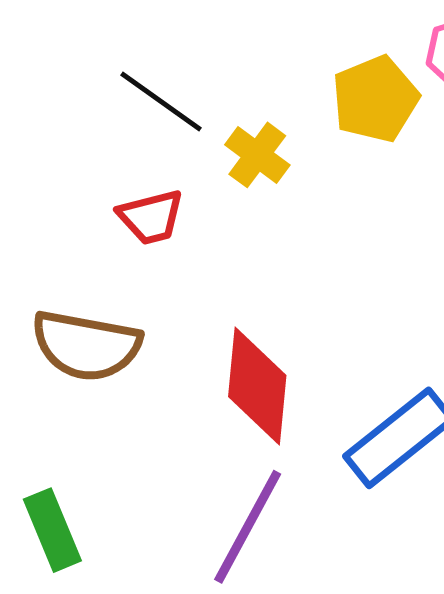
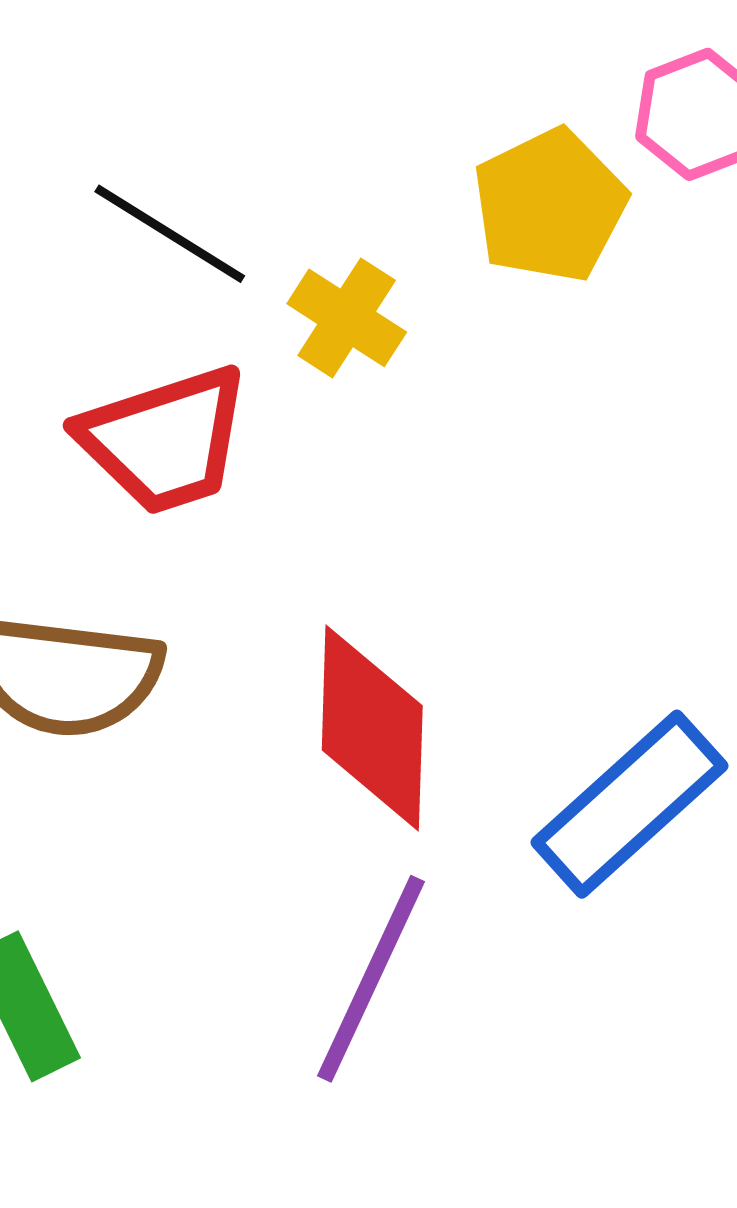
red trapezoid: (151, 217) -> (165, 440), size x1.5

